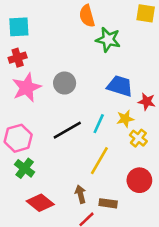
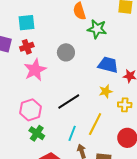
gray circle: (65, 83) -> (66, 52), moved
yellow star: (125, 119) -> (106, 91), moved
cyan line: (99, 124) -> (72, 133), moved
yellow cross: (138, 138) -> (125, 105), turned -32

